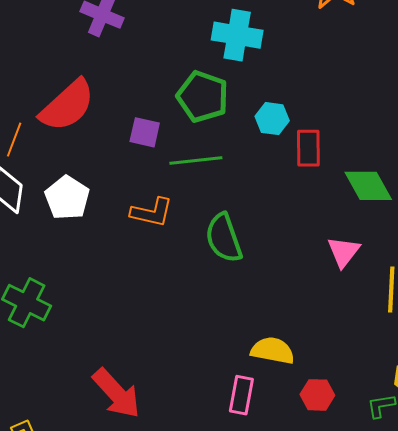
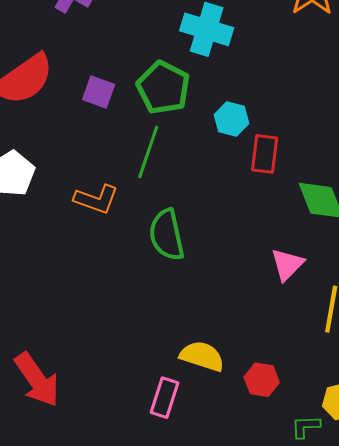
purple square: (145, 132) -> (99, 92), moved
green line: (196, 160) -> (148, 152), turned -72
red hexagon: (317, 395) -> (262, 380), moved

